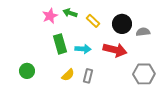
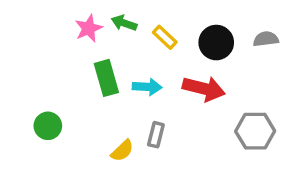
gray semicircle: (143, 32) -> (266, 39), moved
yellow semicircle: (68, 75) -> (122, 151), moved

